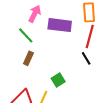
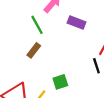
purple rectangle: (60, 25) -> (76, 22), size x0.7

